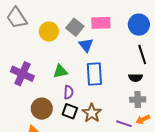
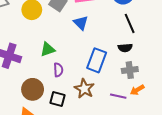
blue triangle: (86, 45) -> (81, 23), moved
blue rectangle: (94, 74) -> (97, 60), moved, turned 30
black square: (70, 111) -> (57, 99), moved

